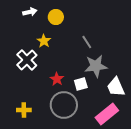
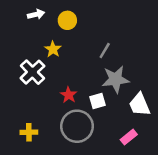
gray line: (87, 42) -> (105, 50), turned 64
pink rectangle: (107, 114) -> (129, 137), size x0.6

